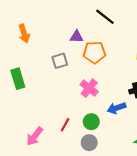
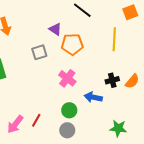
purple triangle: (77, 37) -> (55, 29), turned 32
blue arrow: (116, 108) -> (93, 97), turned 30
red line: (65, 125) -> (36, 120), moved

